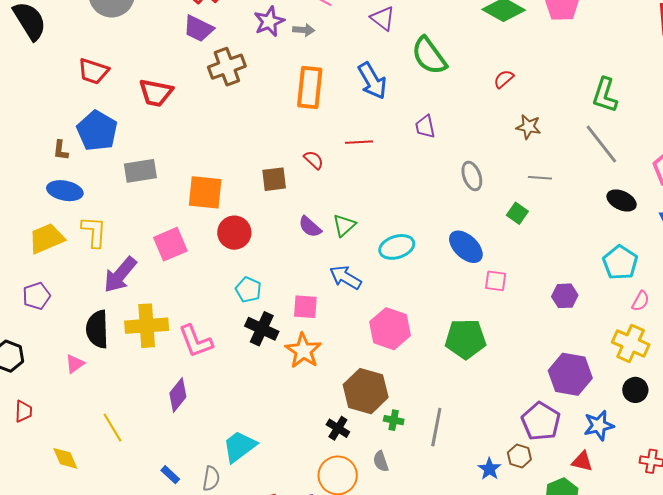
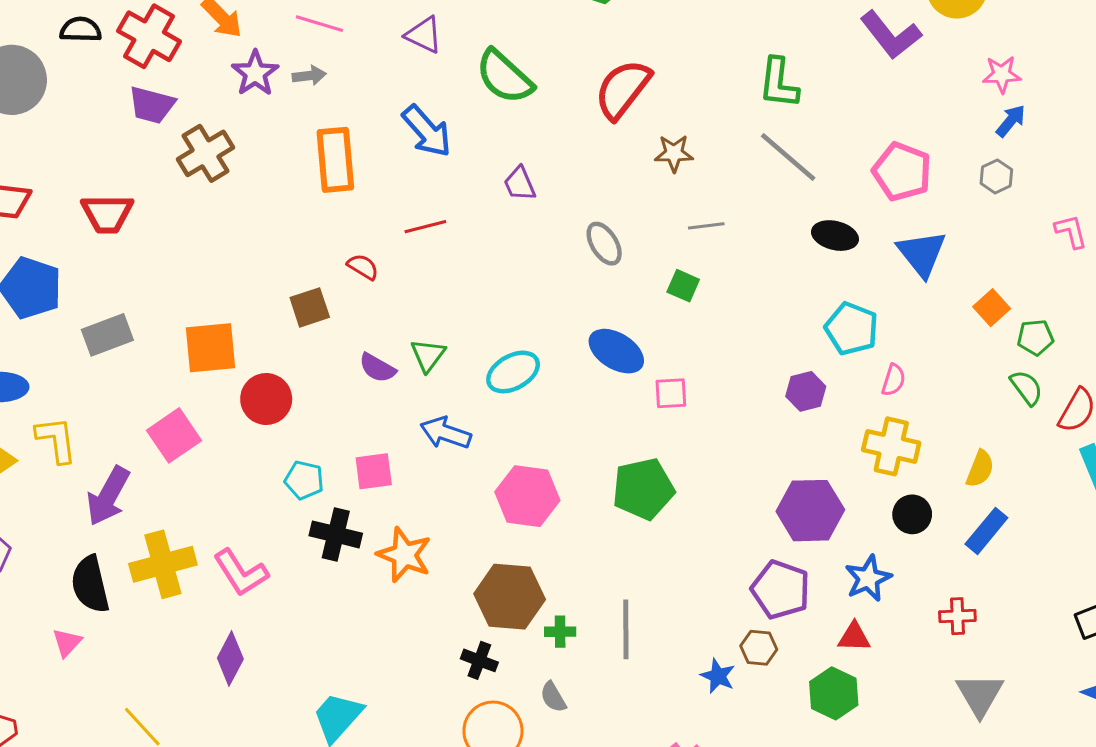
red semicircle: (504, 79) -> (623, 89), size x2.0
purple hexagon: (565, 296) -> (806, 391), moved
pink square: (305, 307) -> (374, 471), moved

